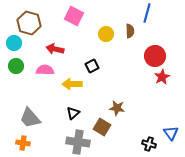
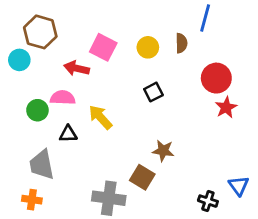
pink square: (74, 16) -> (103, 47), moved
green circle: (16, 66) -> (37, 110), moved
black square: (92, 66) -> (153, 92), moved
yellow arrow: (72, 84) -> (100, 117), turned 48
black triangle: (73, 113) -> (68, 134), moved, turned 40
gray trapezoid: (30, 118) -> (42, 165), turned 30

